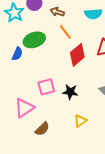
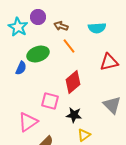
red diamond: (77, 55) -> (73, 82), moved
pink square: (46, 87) -> (50, 101), turned 30
black star: (70, 92) -> (74, 115), moved

